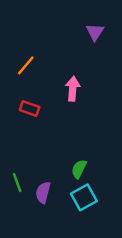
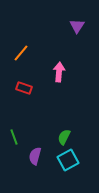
green line: (17, 183) -> (14, 137), moved

